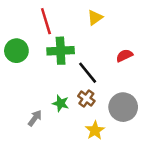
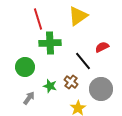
yellow triangle: (95, 18) -> (78, 16), size x1.5
green circle: (16, 51) -> (25, 67), moved
black line: (88, 73) -> (83, 61), moved

